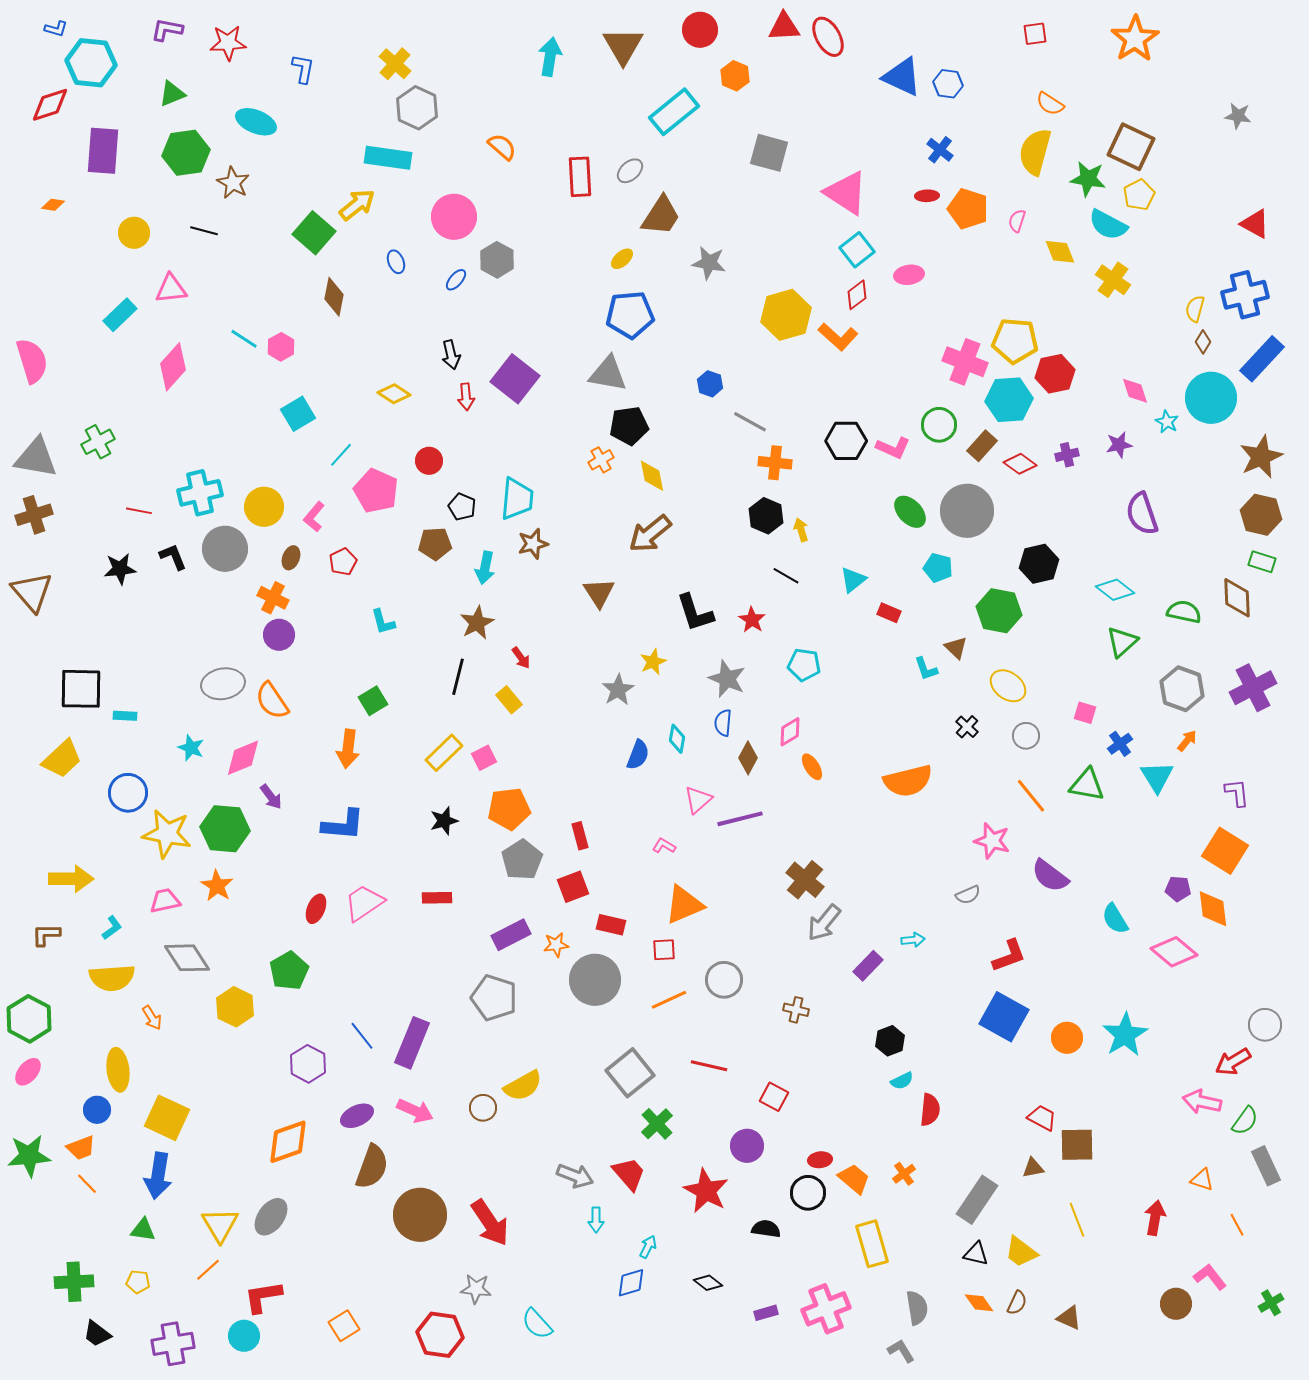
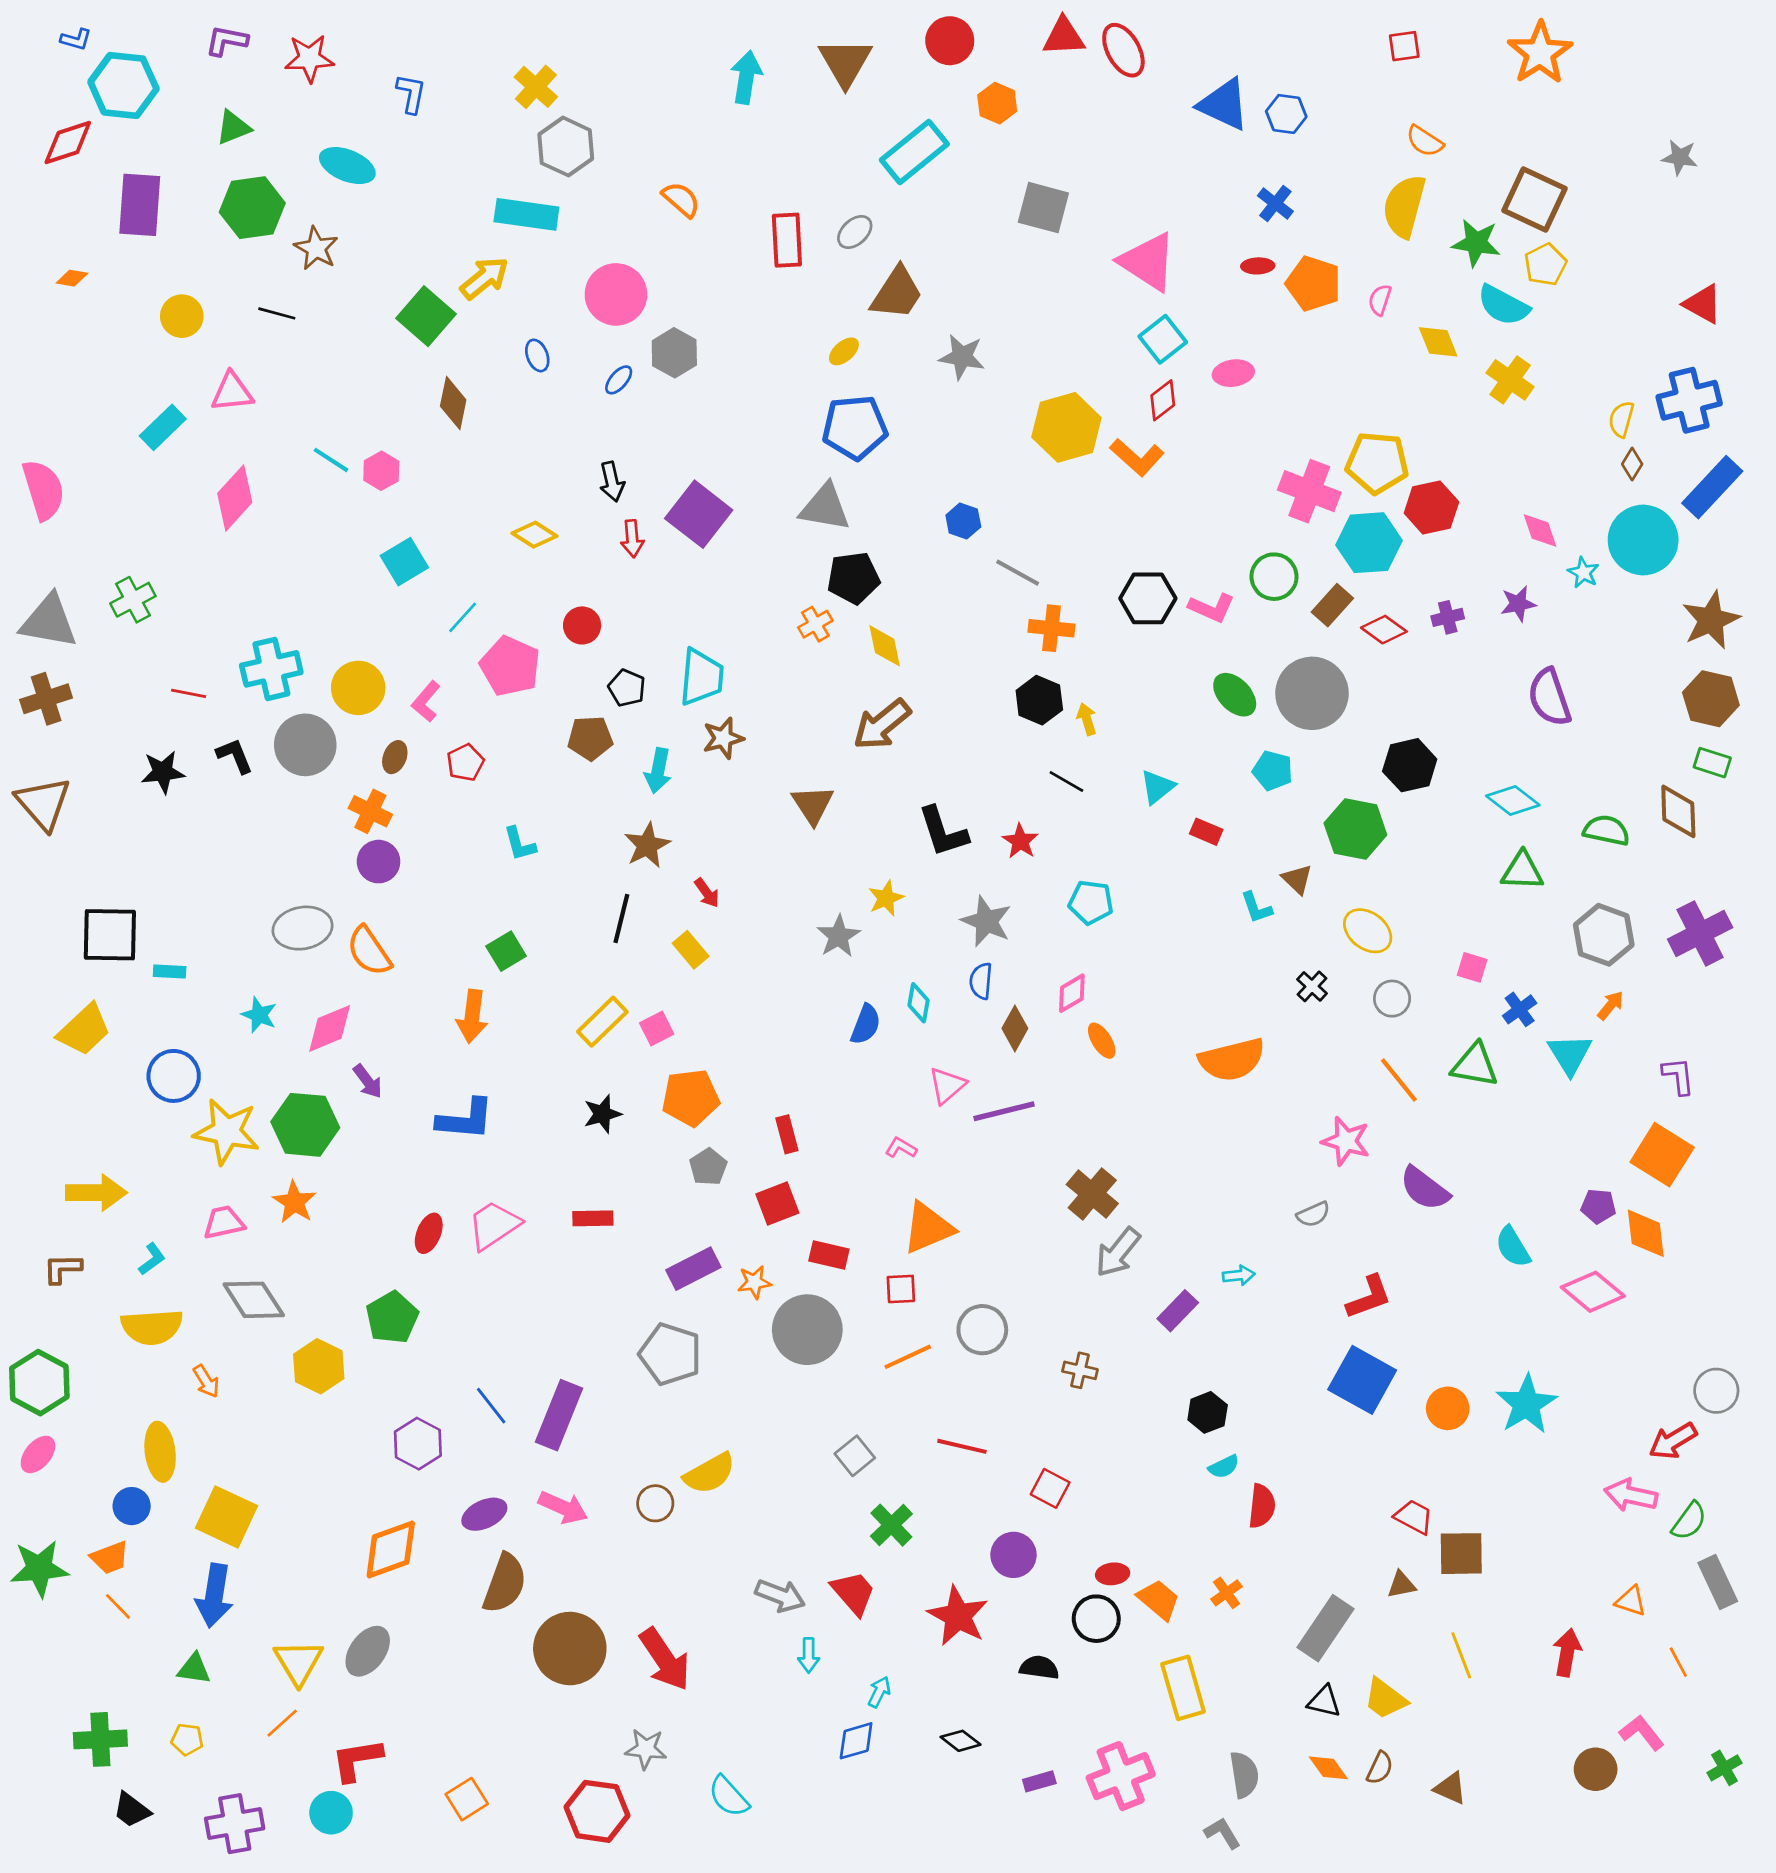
green triangle: (1122, 642) -> (1522, 871), turned 44
gray pentagon: (522, 860) -> (708, 1167), size x0.7
gray square: (630, 1073) -> (855, 1456), size x0.6

